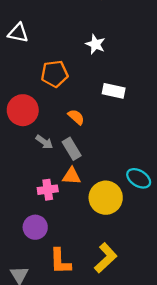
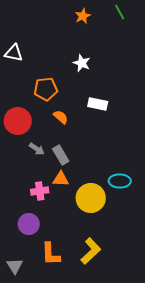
orange semicircle: (76, 117) -> (61, 117), moved
cyan ellipse: (139, 178) -> (120, 181), turned -30

